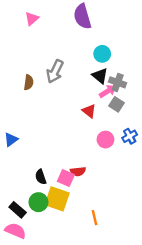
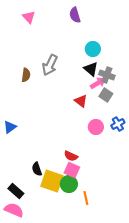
purple semicircle: (82, 16) -> (75, 15), size x0.7
pink triangle: (32, 19) -> (29, 17), turned -32
red semicircle: (78, 171) -> (71, 156), turned 32
black semicircle: (41, 177) -> (37, 169), moved
pink square: (66, 178) -> (72, 170), moved
green circle: (38, 202) -> (69, 184), moved

